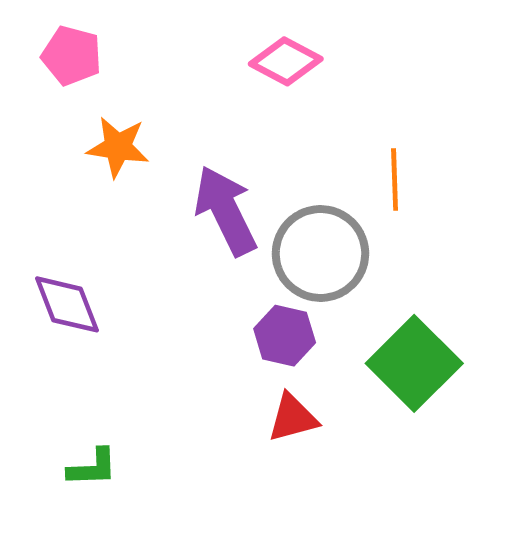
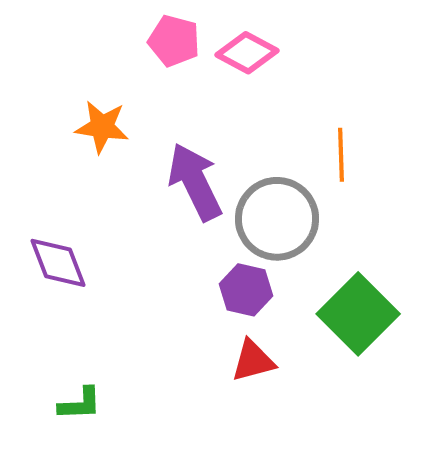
pink pentagon: (72, 56) -> (174, 41), moved

